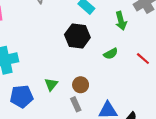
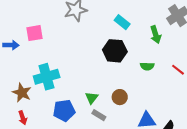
green semicircle: (111, 54) -> (147, 66), turned 32
gray rectangle: (76, 104) -> (99, 115), moved, turned -32

